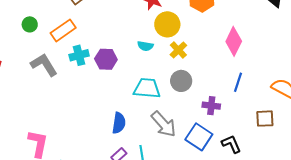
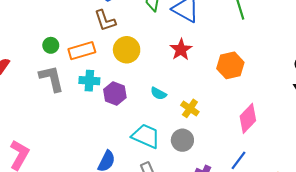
green circle: (30, 24) -> (51, 45), moved
yellow circle: (167, 24) -> (127, 50), moved
yellow cross: (178, 50) -> (190, 108), turned -30

